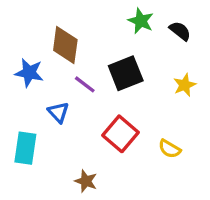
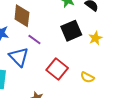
black square: (126, 73) -> (71, 31), moved
blue triangle: (58, 112) -> (19, 57), size x1.5

